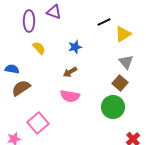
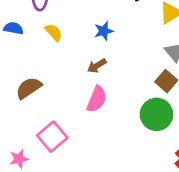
blue semicircle: (12, 69) -> (13, 28), moved
pink semicircle: (70, 96) -> (97, 99), turned -78

